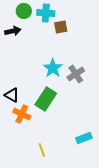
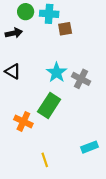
gray cross: (76, 74) -> (81, 79), turned -30
black triangle: (12, 95) -> (13, 71), moved

